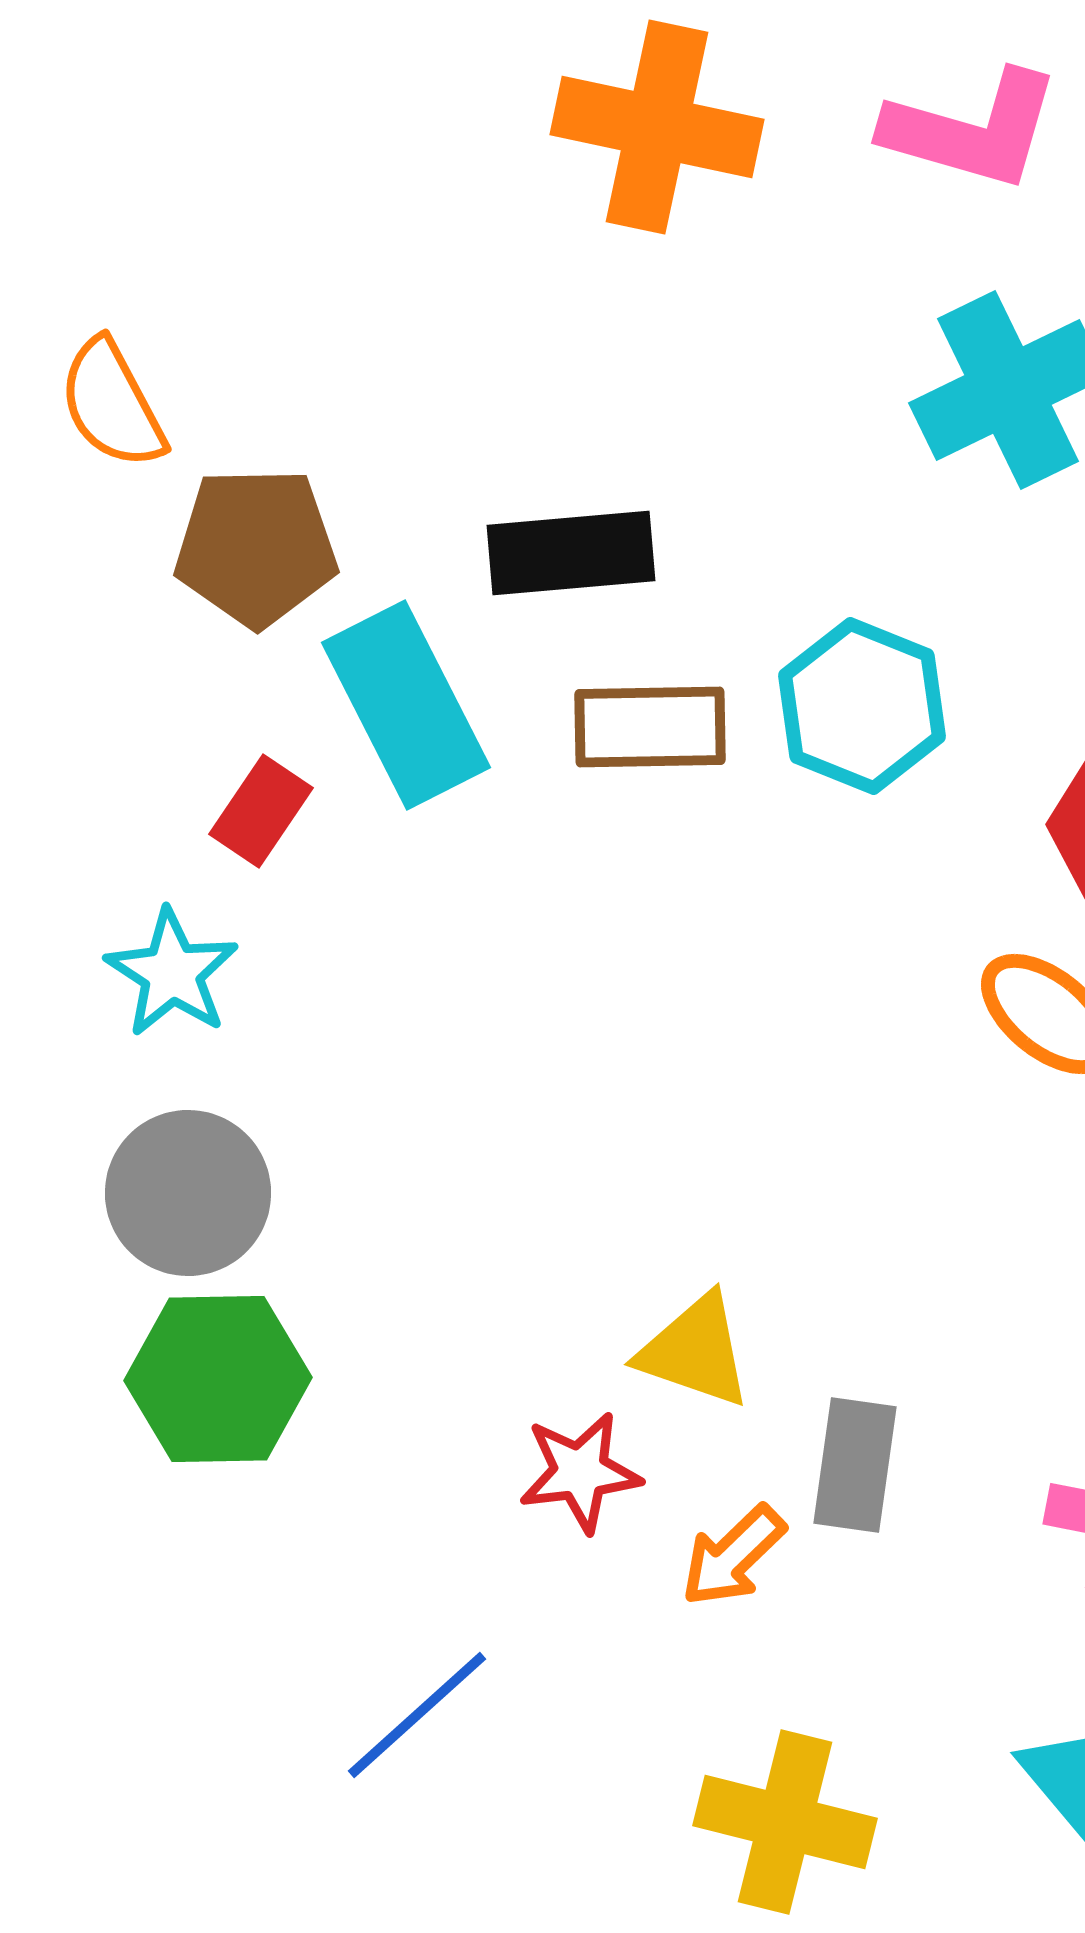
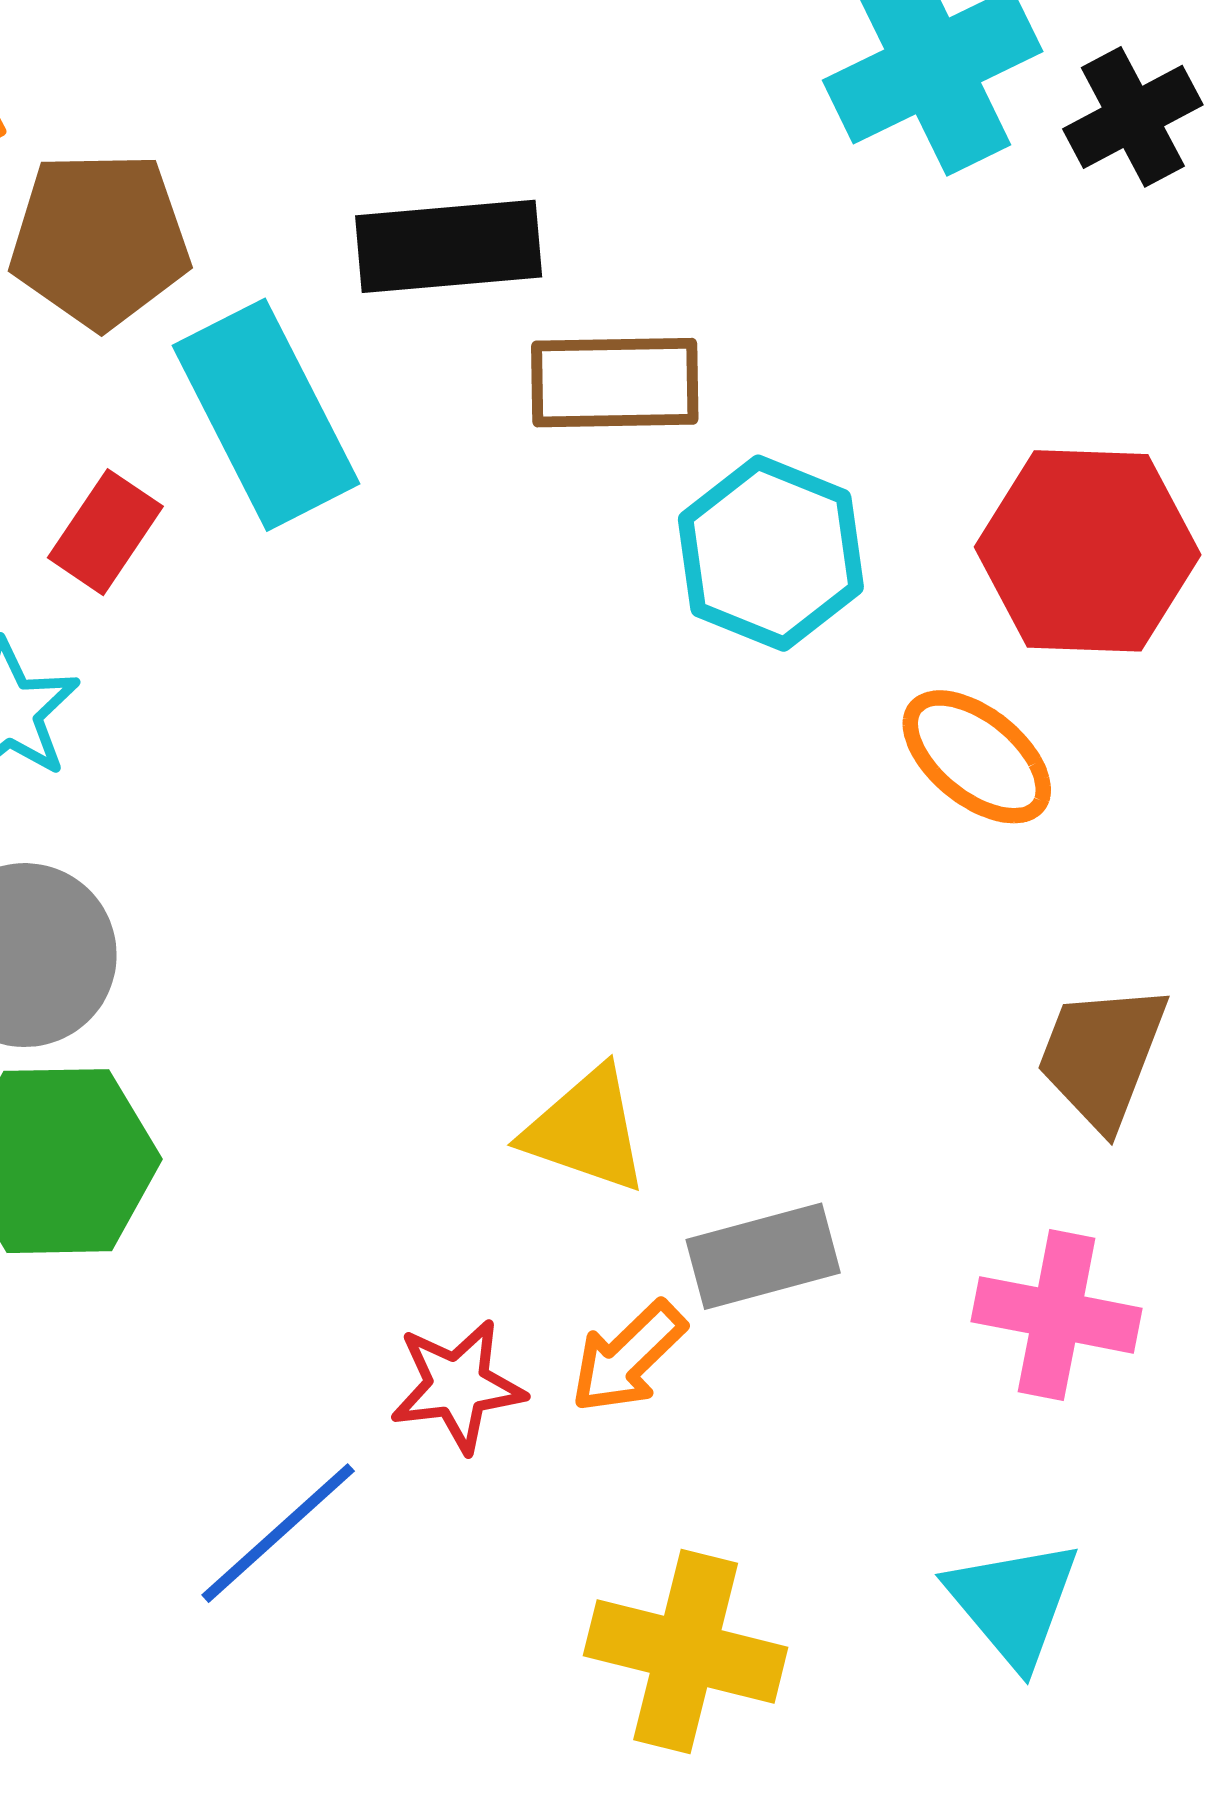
cyan hexagon: (862, 706) -> (771, 553), moved
brown rectangle: (650, 727) -> (615, 383), moved
gray rectangle: (855, 1465) -> (763, 1256), turned 67
red star: (580, 1472) -> (458, 1386), moved

